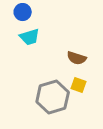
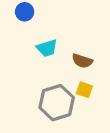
cyan trapezoid: (30, 37) -> (47, 48), moved

